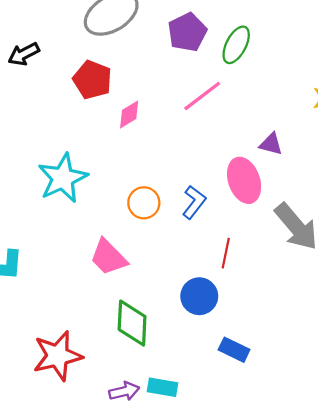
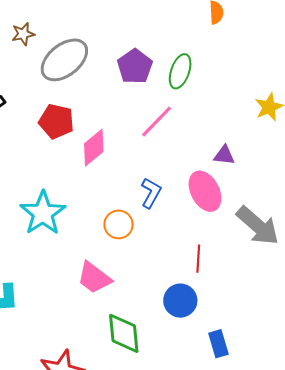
pink diamond: (129, 114) -> (94, 148), size x1.4
blue L-shape: (194, 202) -> (151, 193), moved
blue rectangle: (234, 350) -> (218, 344), turned 56

